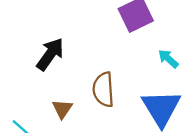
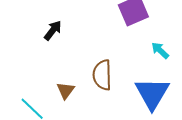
black arrow: (50, 54) -> (53, 30), moved, size x0.7

